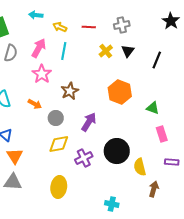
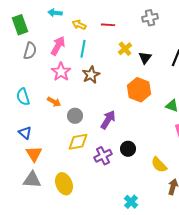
gray cross: (122, 25) -> (150, 18), moved
black triangle: (128, 51) -> (145, 58), moved
brown star: (70, 91) -> (91, 75), moved
black circle: (117, 151) -> (128, 149), moved, size x0.6
yellow semicircle: (140, 167) -> (159, 165), turned -30
yellow ellipse: (59, 187) -> (64, 184), moved, turned -30
cyan cross: (112, 204) -> (131, 202), turned 32

